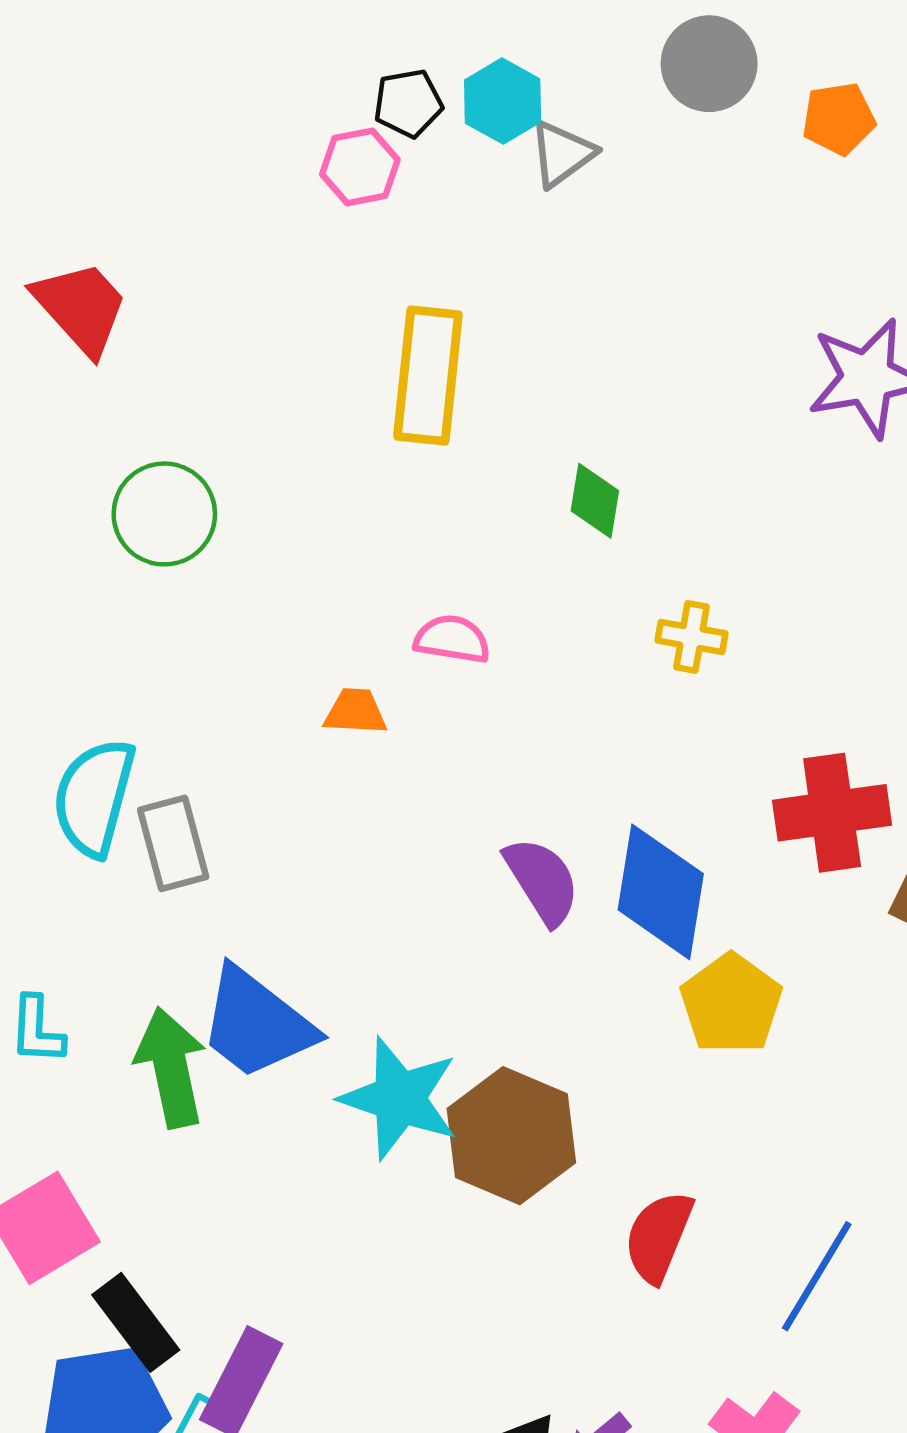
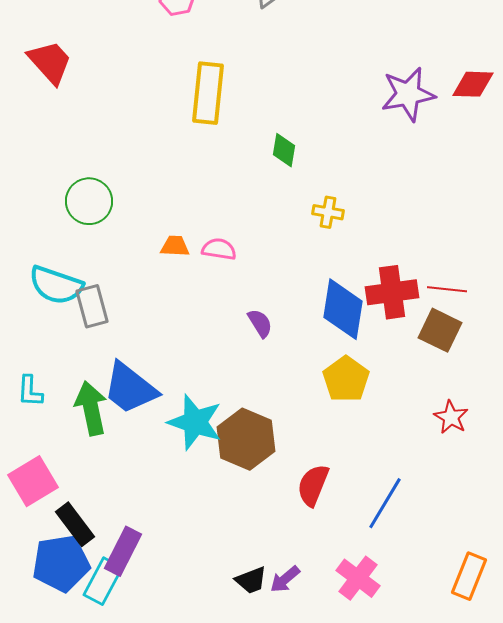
green circle: (164, 514) -> (89, 201), moved
pink semicircle: (452, 639) -> (219, 249), moved
cyan semicircle: (94, 797) -> (56, 285), turned -86
purple semicircle: (542, 881) -> (260, 323), size x0.7
blue diamond: (661, 892) -> (343, 309), moved

